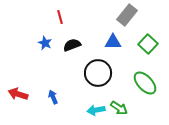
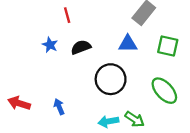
green square: (148, 44) -> (168, 46), turned -30

